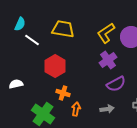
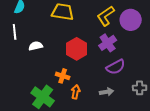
white line: (32, 40) -> (15, 32), moved, turned 49
red hexagon: (55, 66) -> (77, 49), moved
white semicircle: (16, 84) -> (36, 46), moved

